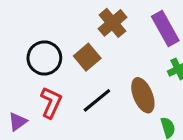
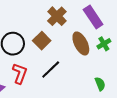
brown ellipse: (143, 95) -> (81, 43), moved

